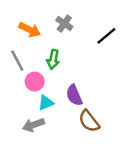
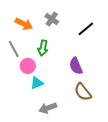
purple semicircle: (74, 95) -> (76, 66), moved
brown semicircle: (89, 121) -> (83, 92), moved
gray arrow: (33, 125) -> (48, 108), moved

